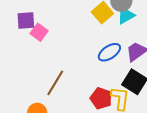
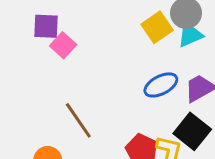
brown line: (55, 83) -> (78, 120), turned -72

